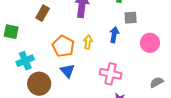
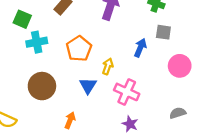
yellow arrow: (88, 42) -> (108, 66), moved
cyan cross: (25, 61) -> (37, 42), moved
blue triangle: (67, 71) -> (88, 86), moved

